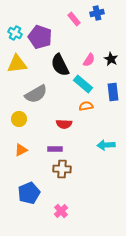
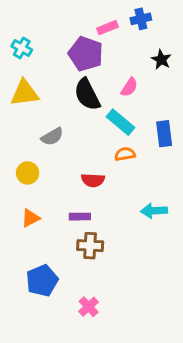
pink rectangle: (74, 19) -> (107, 28), turned -72
purple pentagon: (40, 37) -> (86, 54), moved
black star: (111, 59) -> (161, 60), moved
gray semicircle: (36, 94) -> (52, 137), size x0.7

